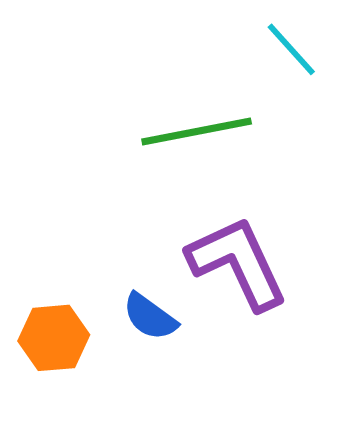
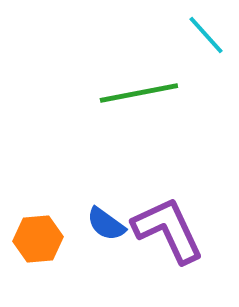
purple L-shape: (238, 263) -> (168, 230), moved

